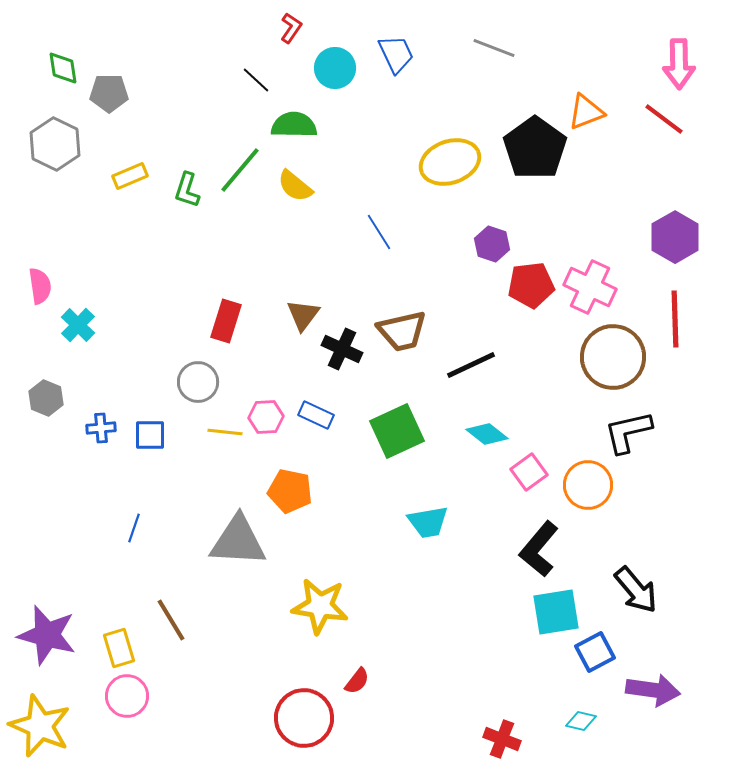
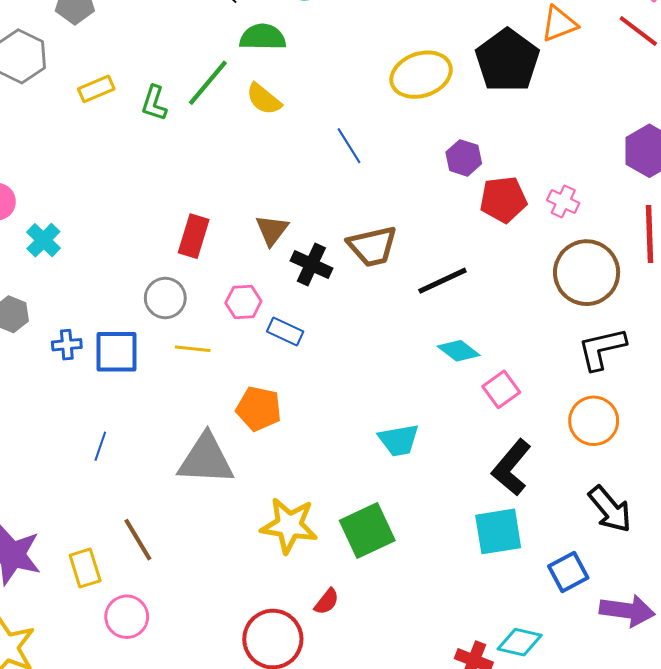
pink cross: (590, 287) -> (563, 202), size x0.6
pink hexagon: (266, 417) -> (243, 302), moved
green square: (397, 431) -> (367, 530), moved
blue square: (150, 435) -> (117, 352), size x1.4
orange circle: (588, 485) -> (594, 421), moved
cyan square: (556, 612) -> (498, 531), moved
pink circle: (127, 696) -> (127, 617), moved
cyan diamond: (581, 721) -> (520, 642), moved, size x1.4

